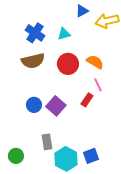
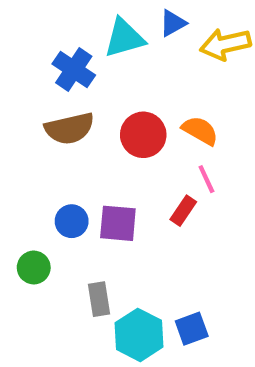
cyan triangle: (64, 34) -> (124, 38), moved, size x1.5
purple square: (56, 106) -> (118, 223), turned -36
green circle: (16, 156) -> (34, 268), moved

